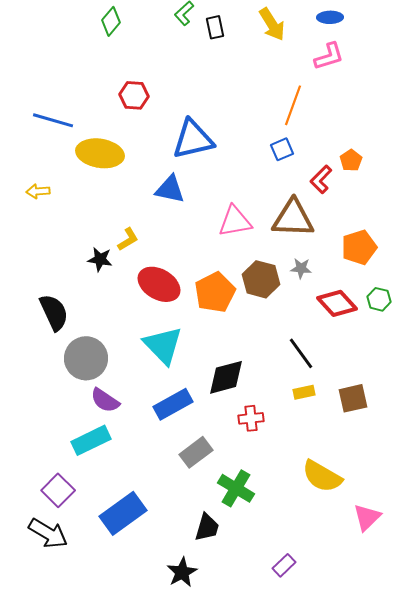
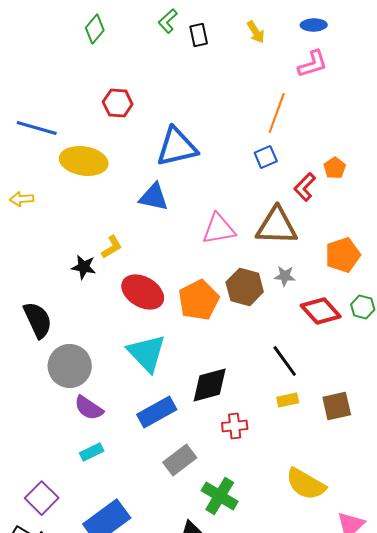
yellow arrow: (272, 24) -> (256, 32), size x0.7
cyan rectangle: (91, 440) -> (92, 452), moved, size x0.6

